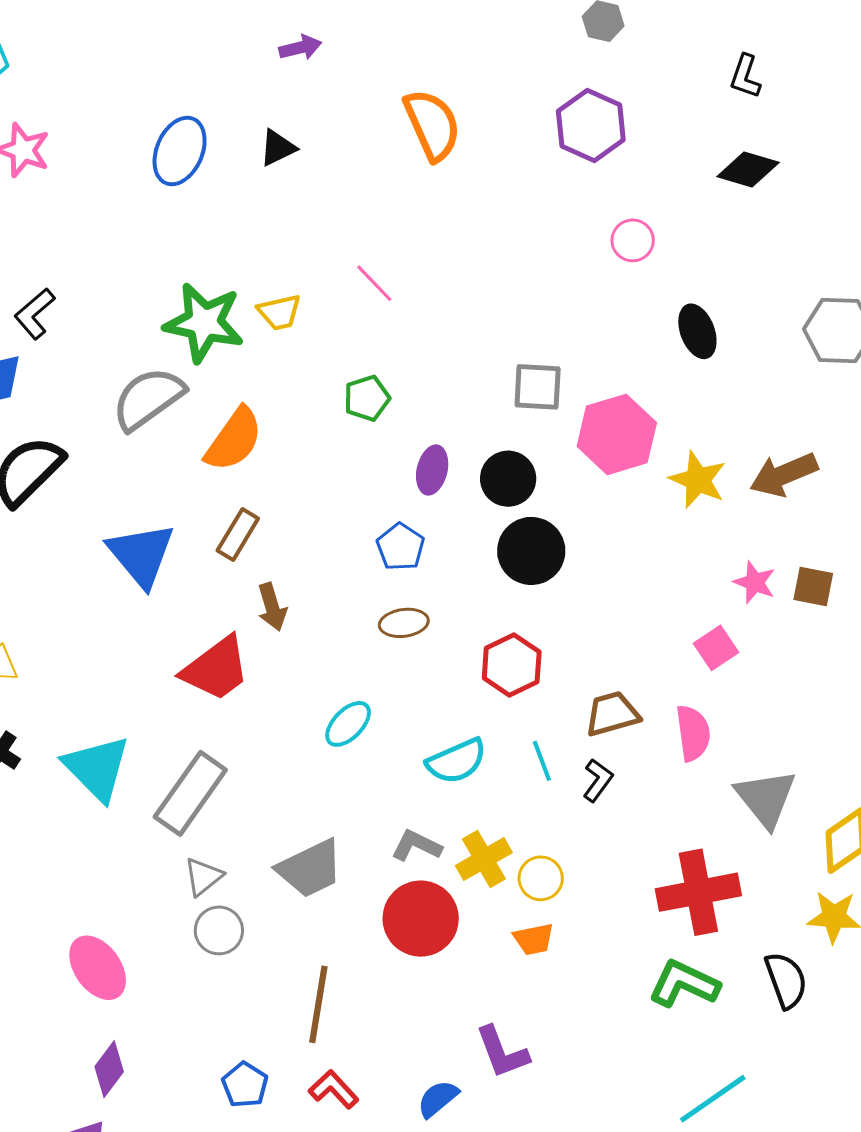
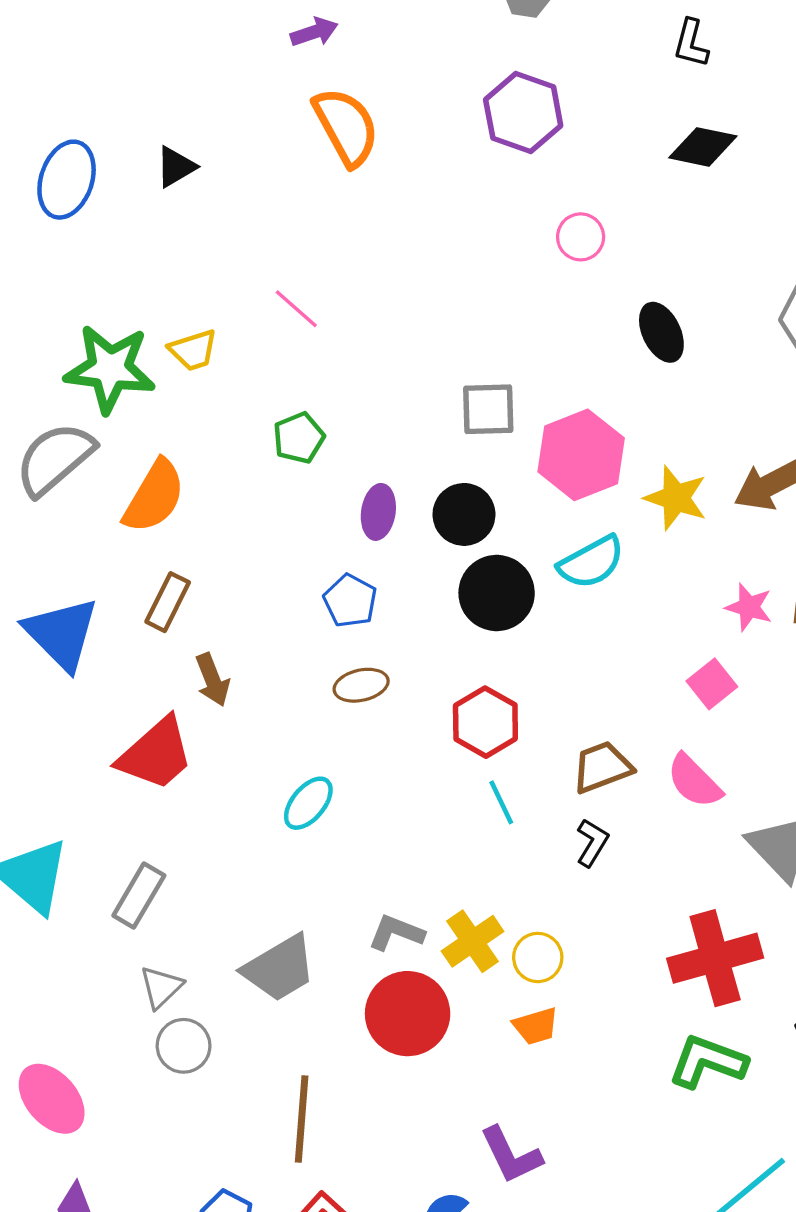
purple arrow: (300, 48) -> (314, 32), moved
pink semicircle: (693, 733) -> (694, 781), turned 148
cyan semicircle: (457, 761) -> (591, 562), moved
cyan line: (542, 761) -> (501, 802), moved
gray rectangle: (190, 793) -> (139, 895), size x0.7

